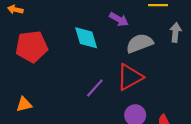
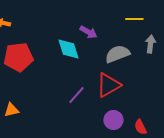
purple arrow: (119, 19) -> (88, 32), moved

